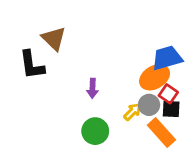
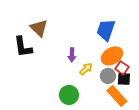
blue trapezoid: (167, 58) -> (106, 30), moved, turned -55
purple arrow: (92, 88) -> (72, 55), moved
yellow arrow: (132, 112) -> (86, 69), moved

